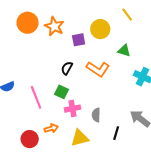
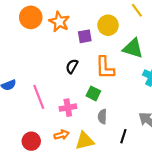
green triangle: (124, 50) -> (133, 48), size x1.5
orange L-shape: (98, 69) -> (105, 68), turned 55
green square: (61, 92) -> (93, 93), moved
pink cross: (72, 109) -> (68, 108), moved
orange arrow: (51, 128) -> (62, 135), moved

